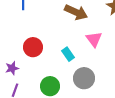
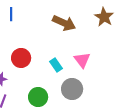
pink triangle: (94, 39) -> (82, 60), moved

